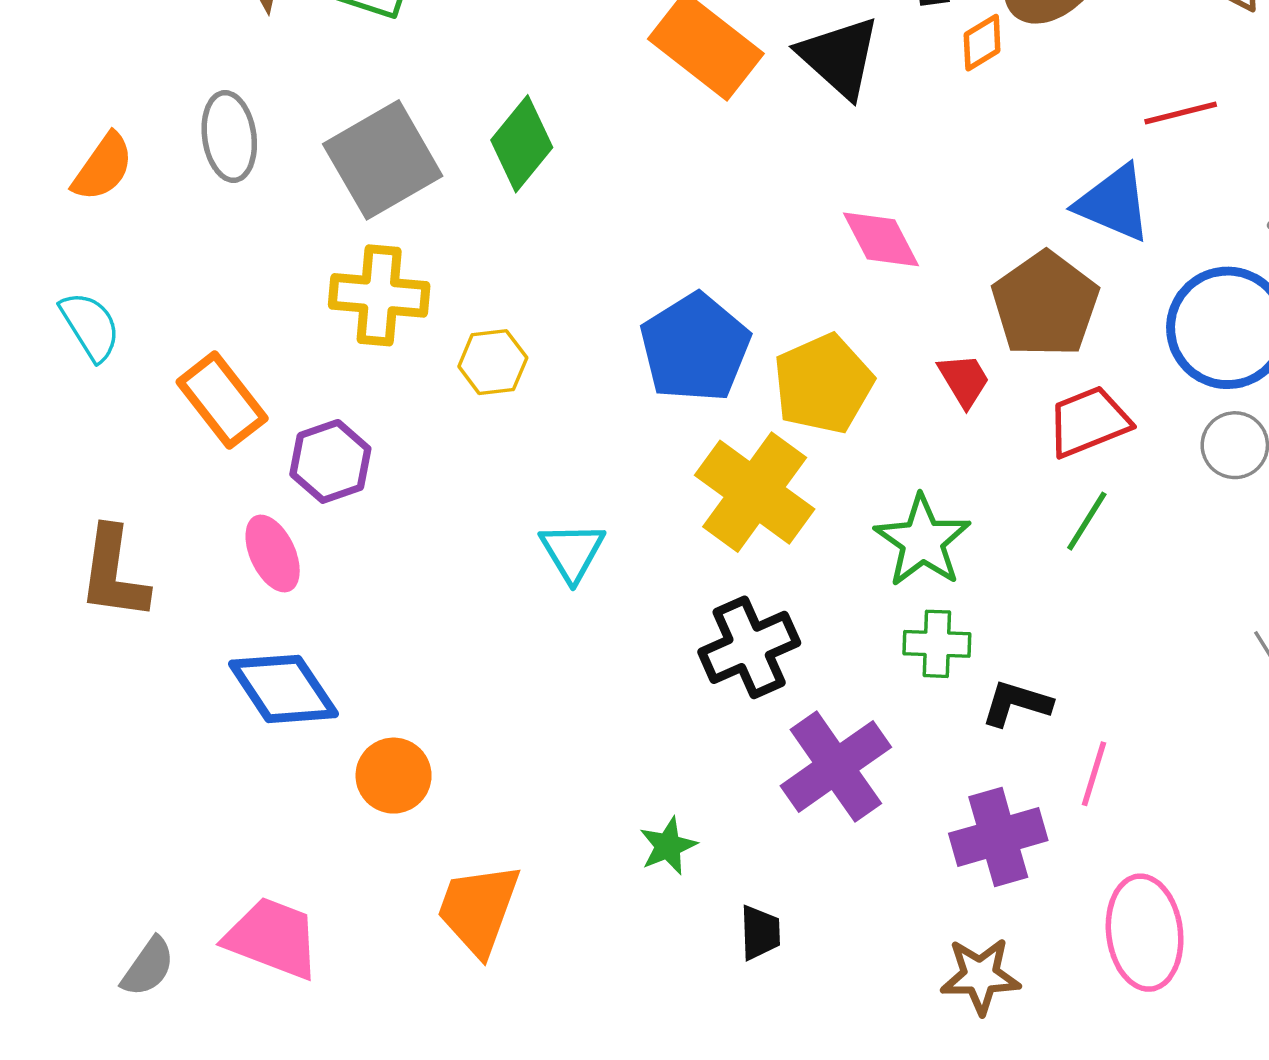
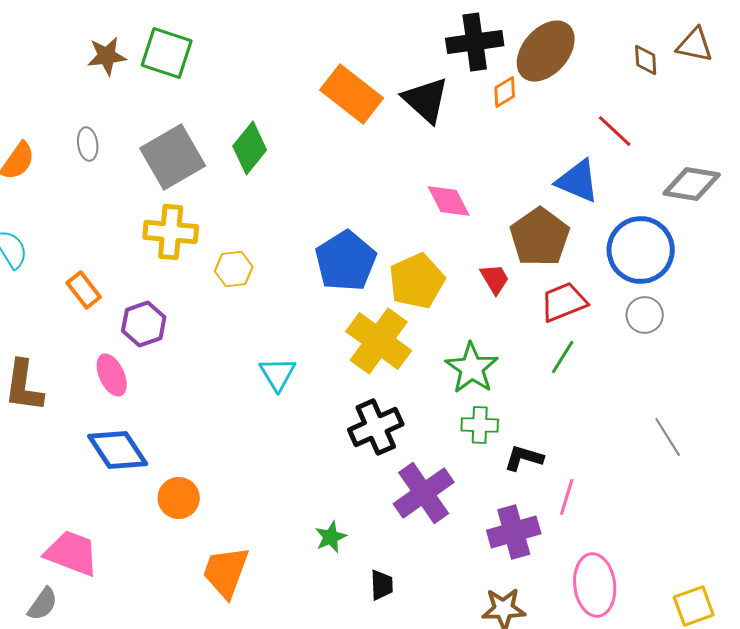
red line: (1181, 113) -> (615, 131), turned 57
gray ellipse: (229, 136) -> (88, 144), size x0.7
orange rectangle: (222, 400) -> (84, 290), size x0.7
pink trapezoid: (273, 938) -> (72, 553), moved

